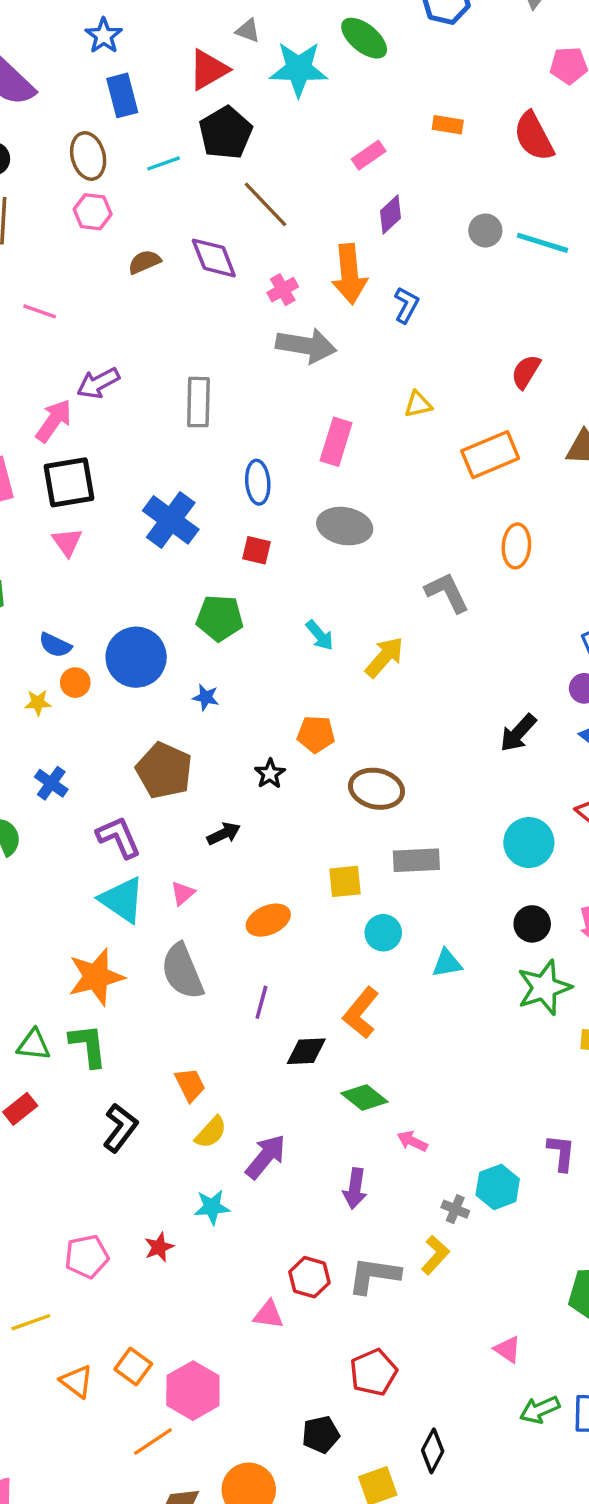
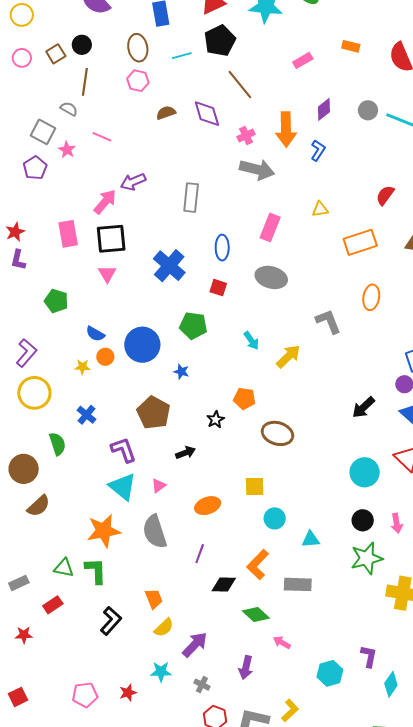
purple diamond: (391, 214) -> (324, 109), moved
gray rectangle: (416, 860) -> (298, 584), moved
gray cross: (455, 1209) -> (202, 685), moved

